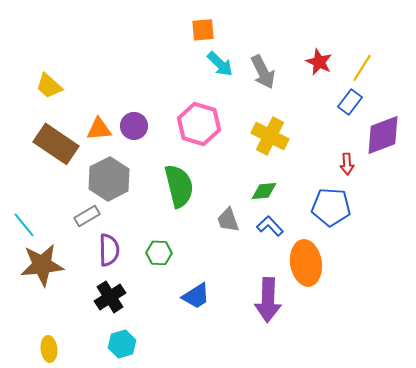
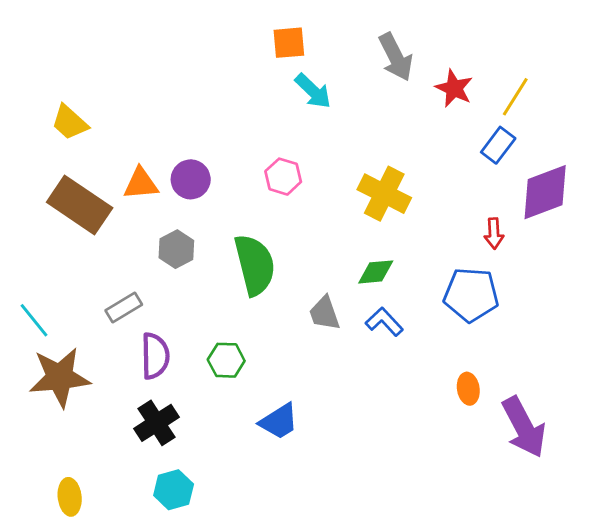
gray arrow: (263, 72) -> (396, 57), moved
pink hexagon: (199, 124) -> (283, 177), size x0.6
gray hexagon: (109, 179) -> (176, 249), moved, size x0.6
orange ellipse: (306, 263) -> (468, 389), moved, size x0.5
purple arrow: (268, 300) -> (524, 427), moved, turned -30

